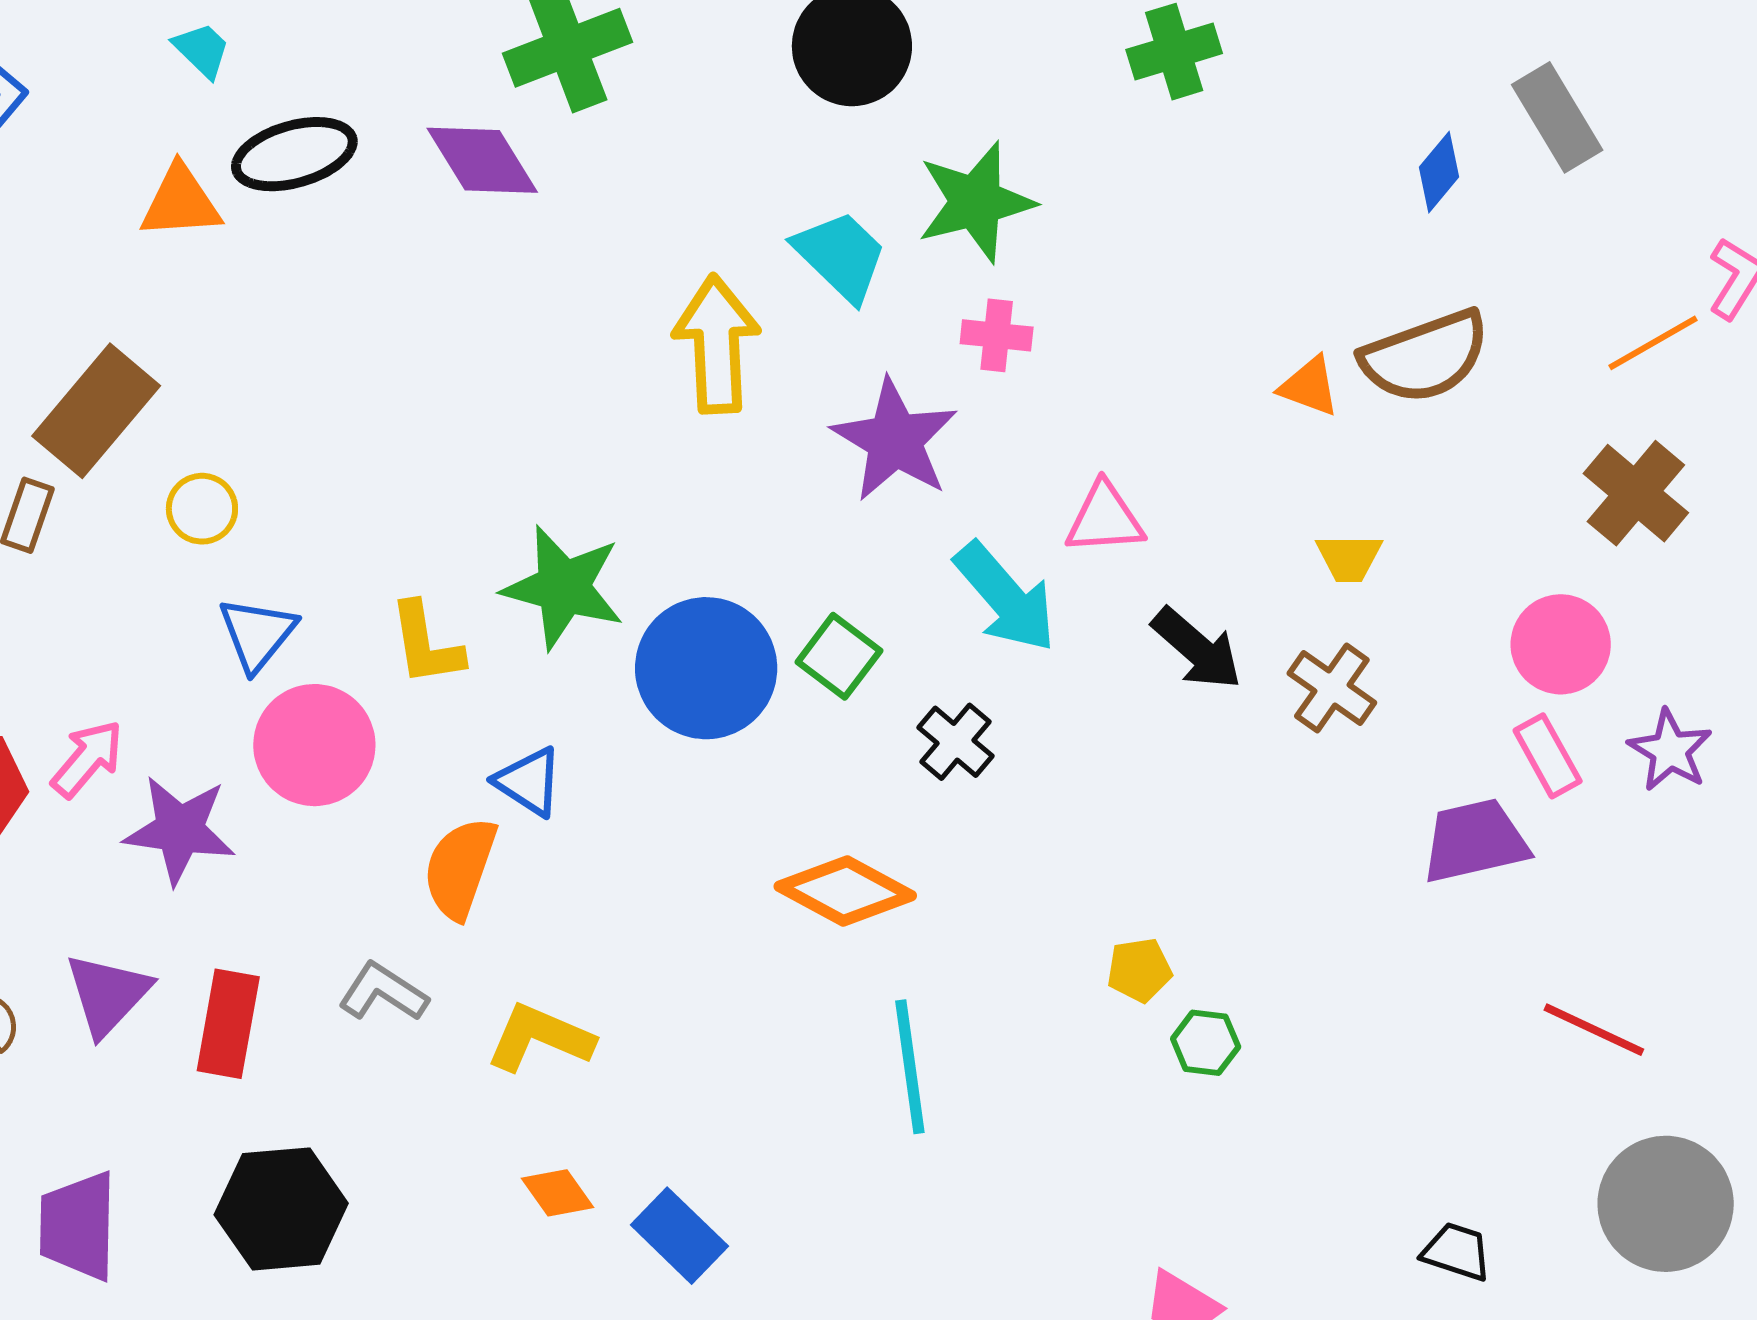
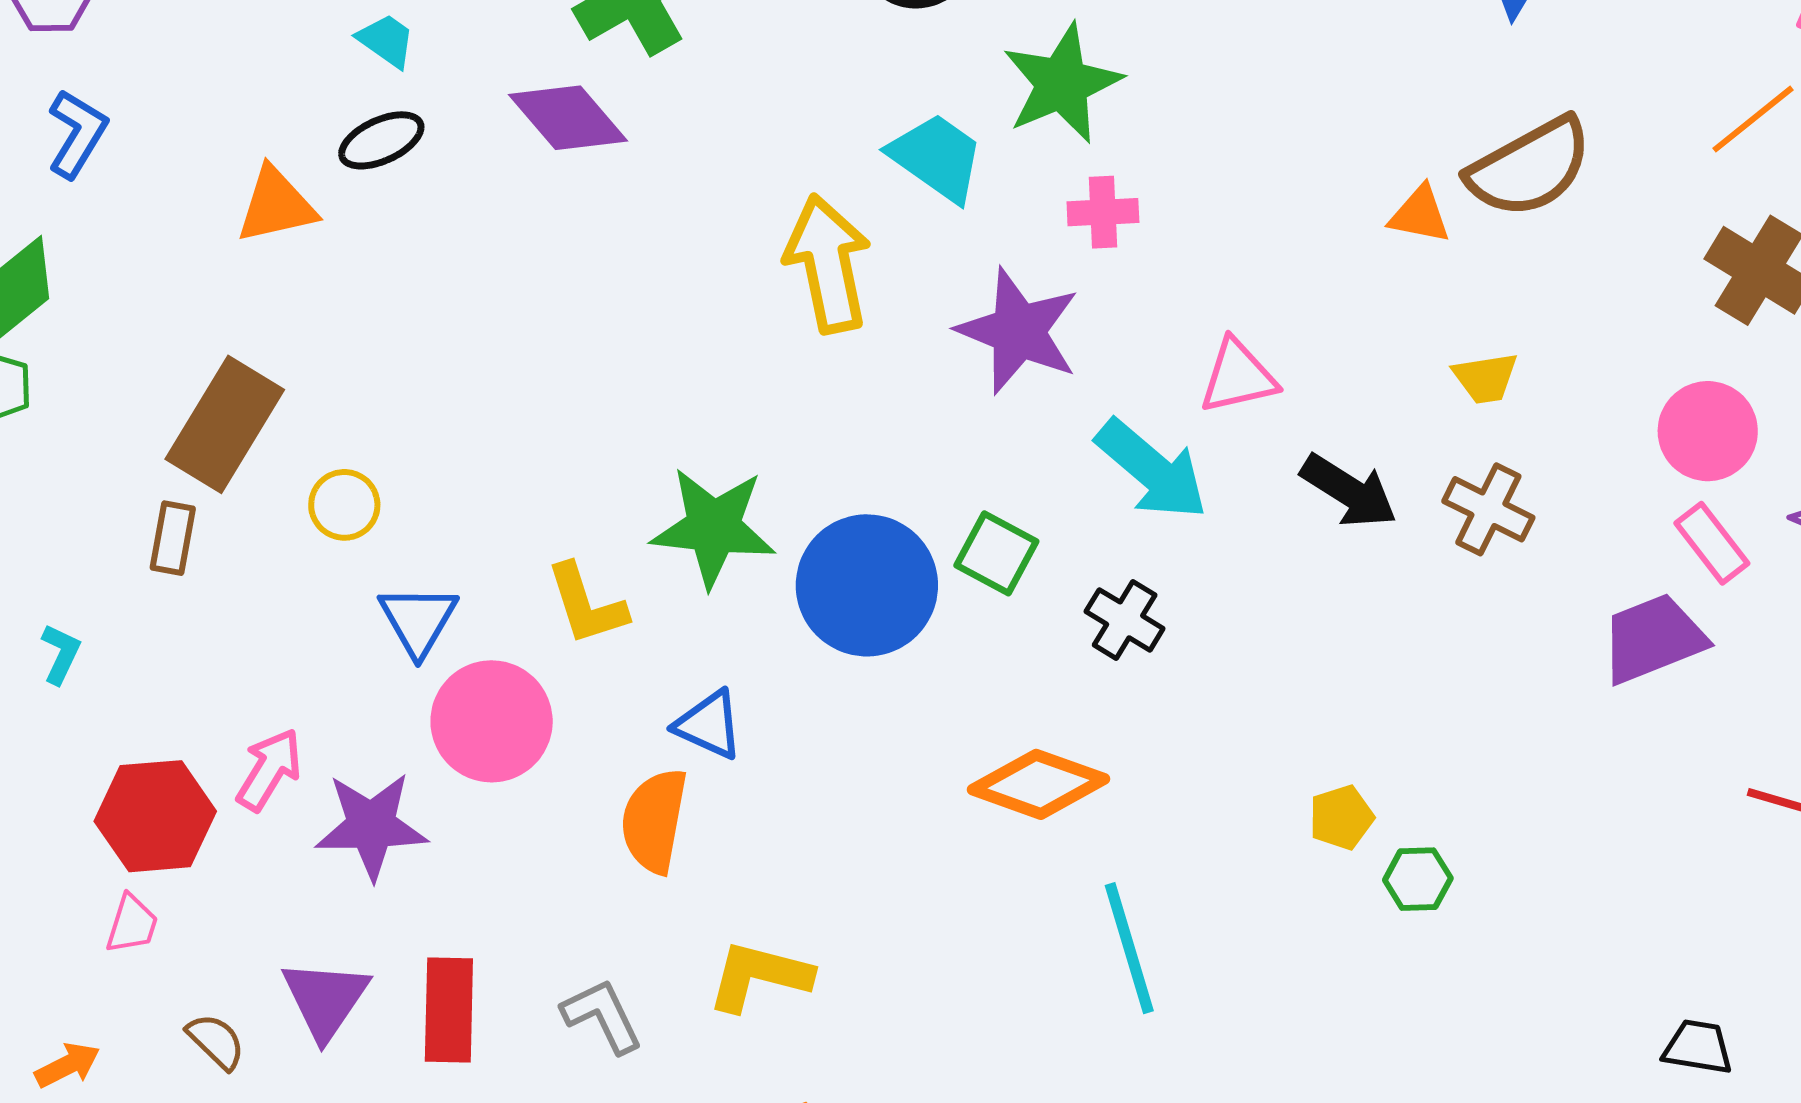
cyan trapezoid: (202, 50) -> (386, 40), moved
black ellipse: (294, 154) -> (381, 140), size x0.7
gray L-shape: (383, 992) -> (602, 1016), moved, turned 40

